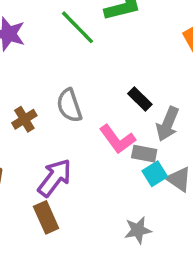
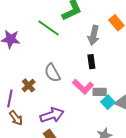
black rectangle: (140, 99) -> (91, 62), turned 48
gray arrow: (168, 124) -> (94, 35), moved
purple arrow: (55, 178) -> (52, 115), turned 45

